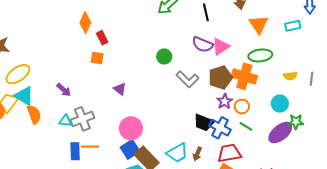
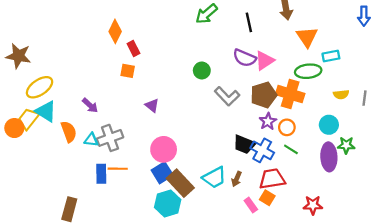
cyan rectangle: (293, 26) -> (331, 56), moved
orange semicircle: (34, 114) -> (69, 132), moved
purple ellipse: (280, 133) -> (329, 157), turned -55

